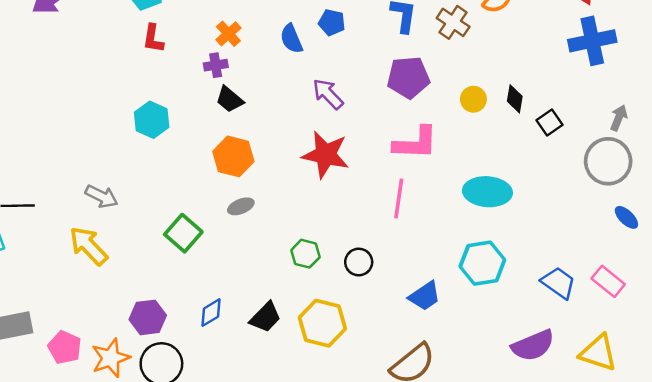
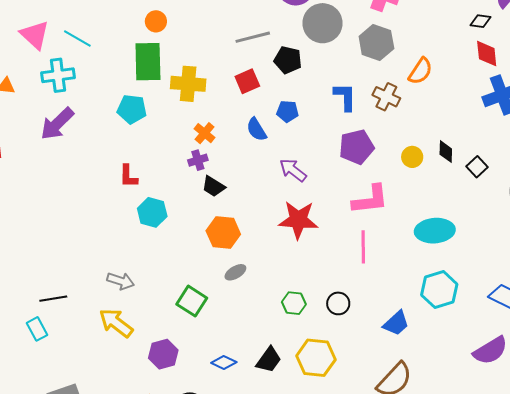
red L-shape: (153, 38) -> (128, 176), moved
blue diamond: (211, 313) -> (224, 363), turned 65
purple hexagon: (148, 317) -> (163, 354), moved

